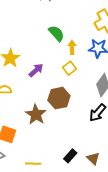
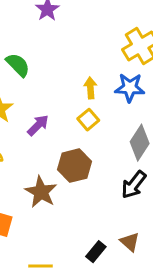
green semicircle: (56, 33) -> (18, 65), moved
brown triangle: (93, 158) -> (130, 242), moved

